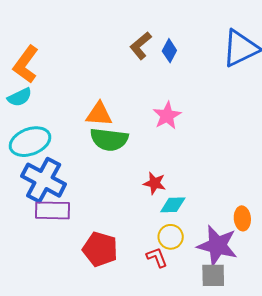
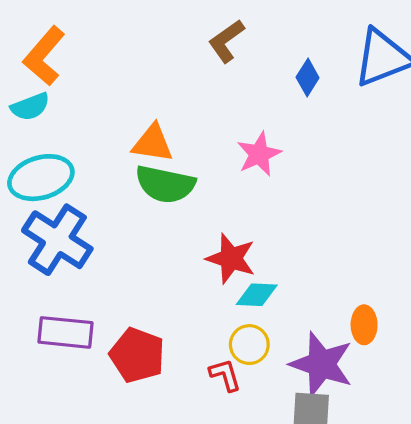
blue diamond: (169, 51) -> (308, 77), moved
red star: (155, 183) -> (231, 258), size x1.4
purple rectangle: (52, 210) -> (65, 332), moved

